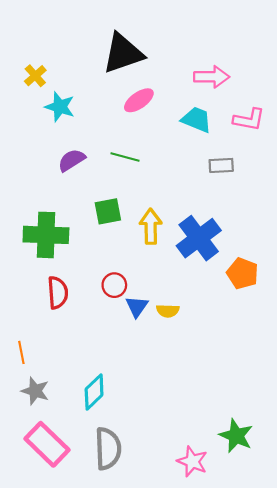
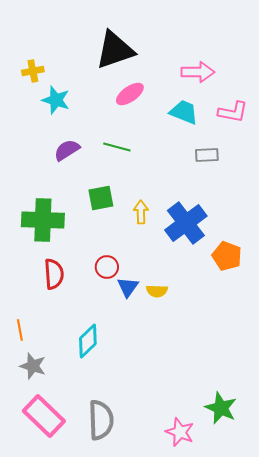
yellow cross: (35, 76) -> (33, 71), turned 30
yellow arrow: (151, 226) -> (141, 212), size x0.7
cyan diamond: (94, 392) -> (88, 341), moved

